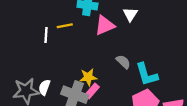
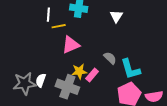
pink triangle: (105, 25) -> (71, 45), moved
white line: (46, 35) -> (48, 15), moved
pink rectangle: (92, 91) -> (92, 75), moved

